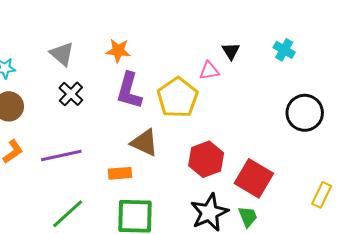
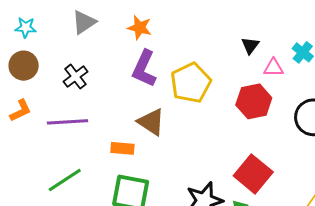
gray triangle: (62, 54) -> (84, 22), turned 36
pink triangle: (209, 71) -> (273, 68), moved
black cross: (71, 94) -> (76, 77), moved
red hexagon: (206, 159) -> (254, 101), moved

